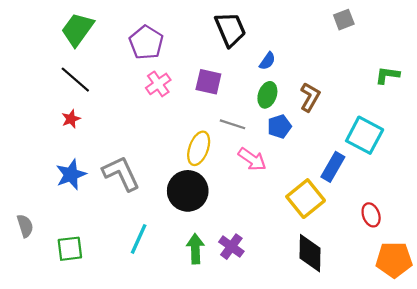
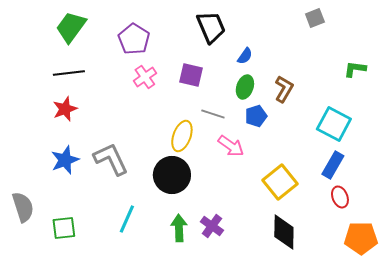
black line: (75, 80) -> (69, 73), turned -48
red star: (71, 119) -> (65, 109), size x1.4
blue rectangle: (333, 167) -> (333, 165), moved
gray semicircle: (25, 226) -> (23, 207), size x1.4

